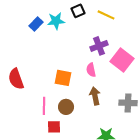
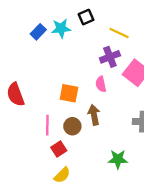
yellow line: (106, 15) -> (119, 33), moved
brown arrow: (95, 96) -> (94, 115), moved
red square: (54, 127) -> (59, 149), turned -32

